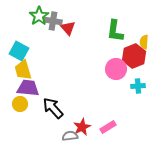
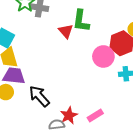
red triangle: (68, 28) -> (66, 31), moved
green L-shape: (115, 31) -> (81, 21), moved

